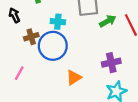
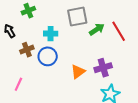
blue circle: (53, 46) -> (48, 56), size x0.7
orange triangle: (74, 78) -> (78, 72), moved

